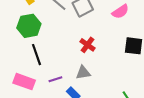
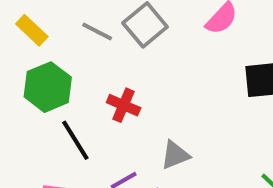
red cross: (87, 45) -> (124, 105), moved

